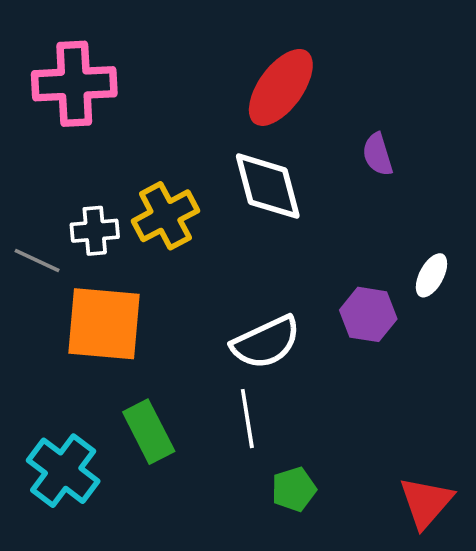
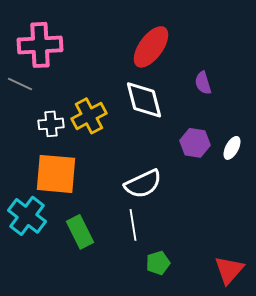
gray line: (37, 260) -> (20, 84), moved
purple hexagon: (368, 314) -> (195, 143), moved
cyan cross: (63, 471) -> (27, 216), moved

